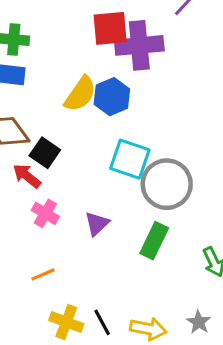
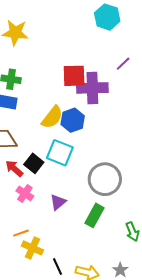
black square: (45, 153) -> (34, 163), moved
cyan square: (130, 159) -> (60, 153), moved
yellow cross: (66, 322) -> (33, 248), moved

